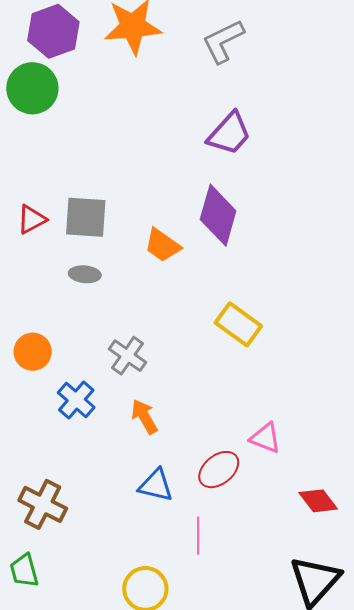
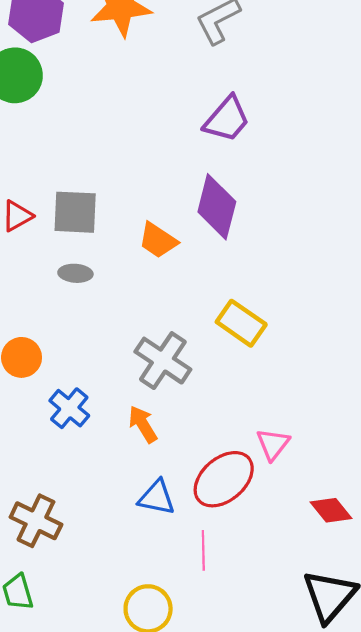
gray cross: (128, 356) -> (163, 361), moved, size x1.4
pink triangle: (265, 438) -> (273, 444), turned 48
red ellipse: (219, 470) -> (224, 479), size x1.4

